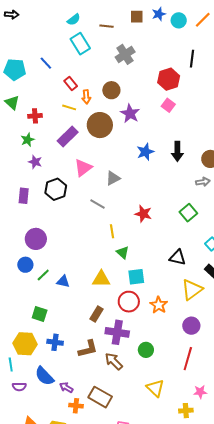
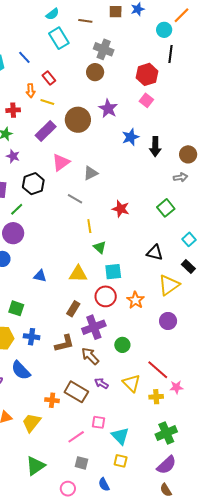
cyan circle: (179, 20) -> (164, 30), moved
gray cross: (125, 54) -> (104, 49), turned -36
brown circle: (111, 90) -> (95, 72), moved
orange arrow: (86, 97) -> (31, 91), moved
blue star: (145, 152) -> (130, 137), moved
green line: (43, 275) -> (17, 209), moved
purple cross: (117, 332) -> (94, 327), turned -30
red line: (188, 359) -> (158, 370), moved, turned -65
purple arrow: (66, 387) -> (101, 383), moved
yellow cross: (186, 411) -> (156, 397), moved

